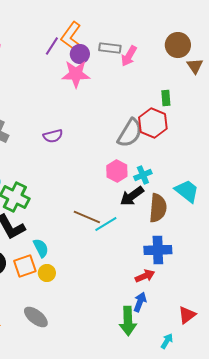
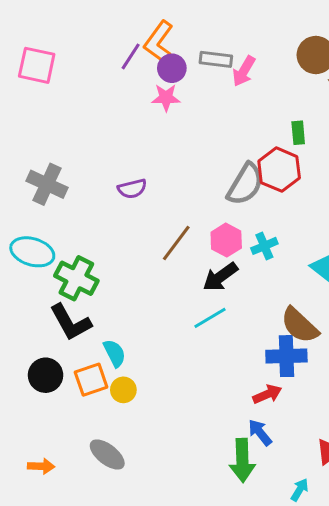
pink star: (76, 74) -> (166, 98), size x0.7
black arrow: (132, 196) -> (220, 277), moved
brown semicircle: (158, 208) -> (300, 325), moved, turned 128
brown line: (87, 217) -> (176, 243), moved, turned -76
blue arrow: (140, 302) -> (260, 432), turned -60

